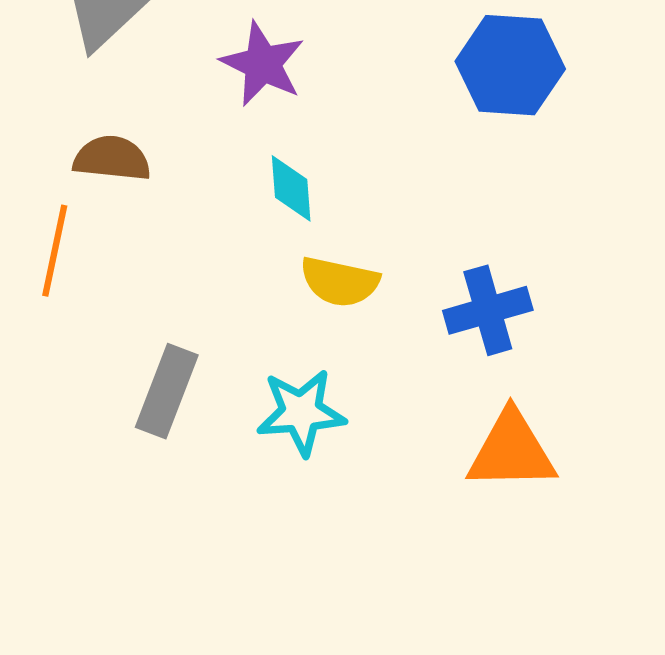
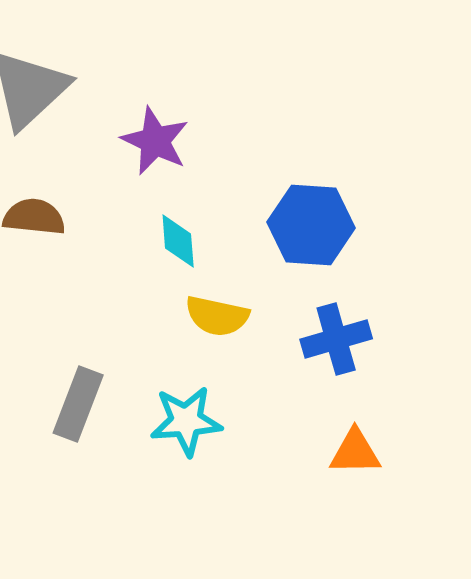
blue hexagon: (510, 65) -> (311, 225), moved
orange triangle: (511, 451) -> (355, 452), size x0.7

